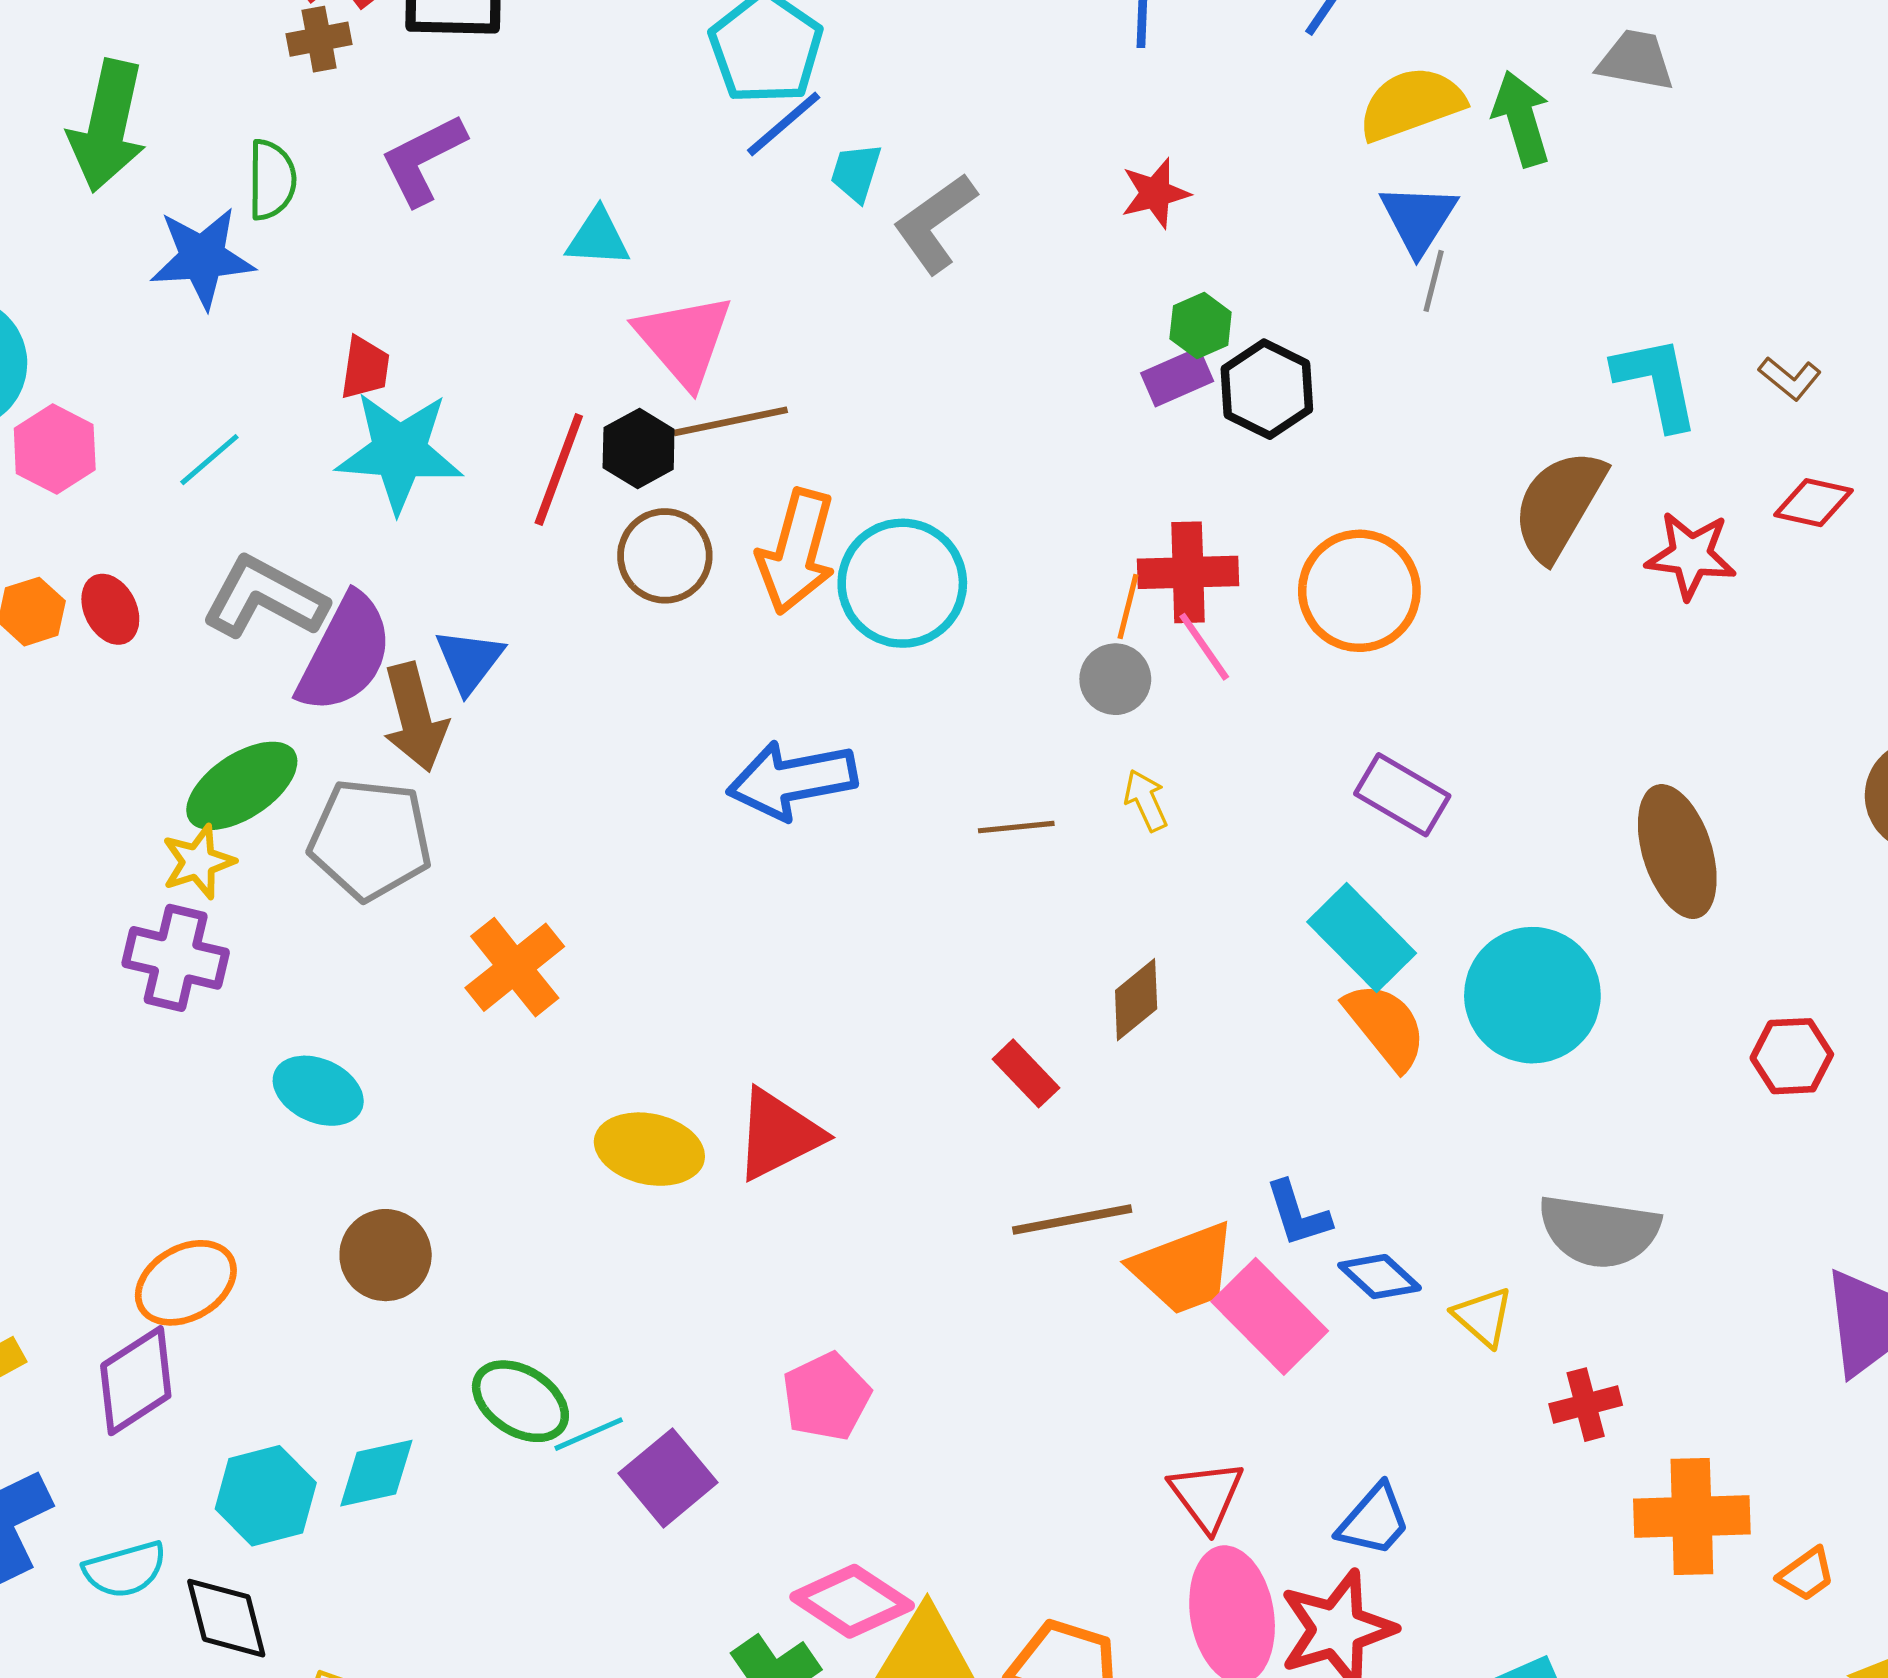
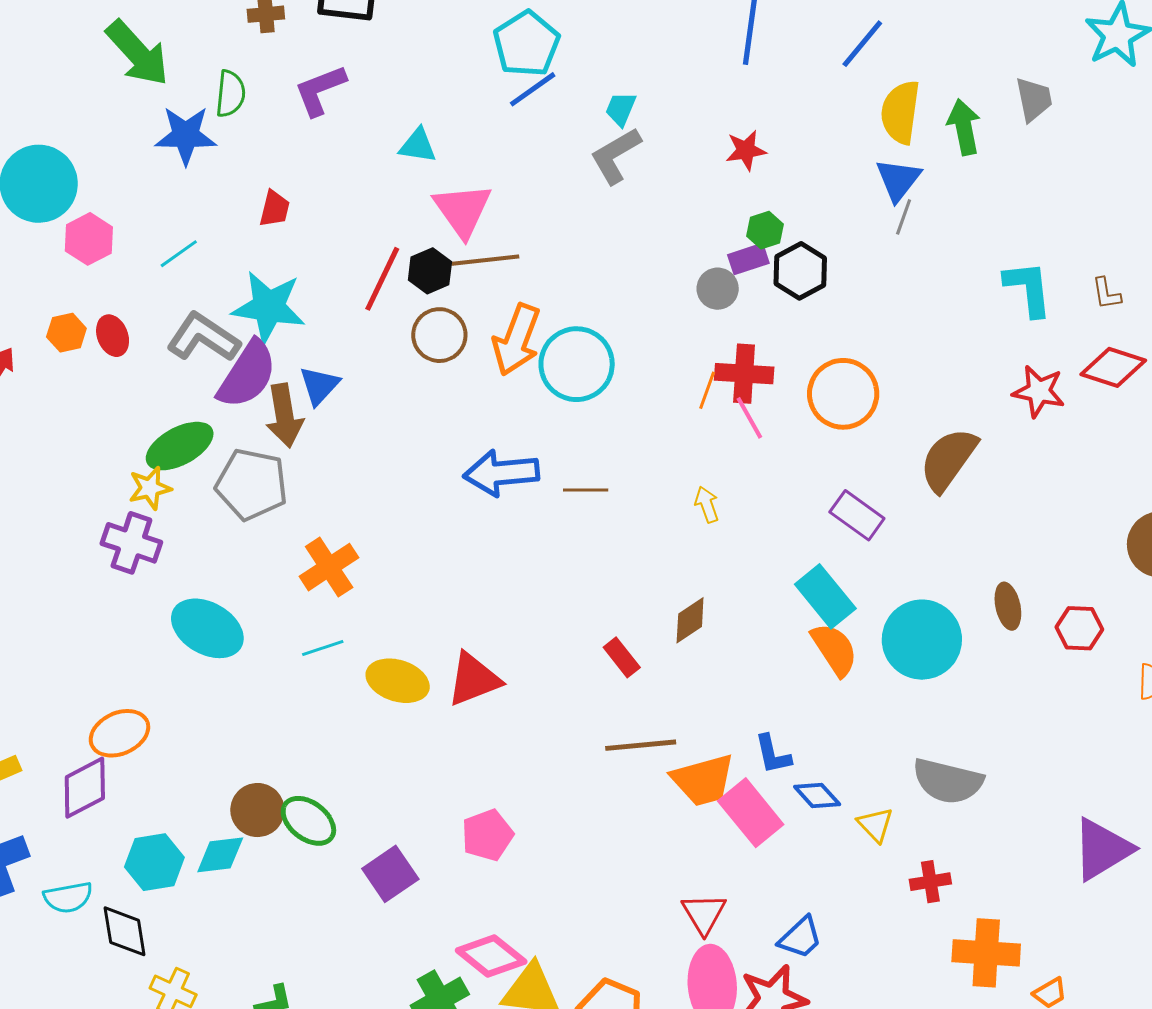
gray trapezoid: (1636, 60) -> (1034, 99), turned 63
yellow semicircle: (1411, 104) -> (900, 112), turned -68
green arrow: (107, 126) -> (138, 53), turned -60
cyan trapezoid: (856, 173) -> (621, 109), moved
brown L-shape: (1790, 378) -> (1106, 293), turned 36
cyan star: (399, 452) -> (269, 307), moved
red diamond: (1813, 503) -> (1113, 367), size x1.4
brown semicircle: (1559, 505) -> (948, 459), moved
gray circle: (1115, 679) -> (718, 289), moved
brown line: (1016, 827) -> (586, 490), moved
brown ellipse: (1677, 852) -> (1008, 606), moved, size x0.6
red hexagon: (1792, 1056) -> (1079, 628), moved
cyan ellipse: (318, 1091) -> (207, 628), size x1.4
brown circle: (386, 1255) -> (257, 810), moved
cyan line: (589, 1434) -> (323, 648), moved

